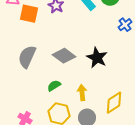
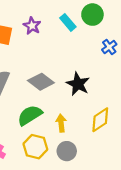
green semicircle: (54, 86) -> (30, 115), size x1.6
yellow diamond: (114, 103) -> (100, 120), moved

